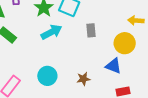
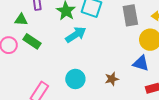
gray rectangle: (91, 30) -> (130, 15), moved, size x1.5

